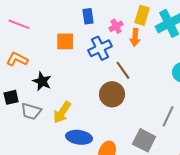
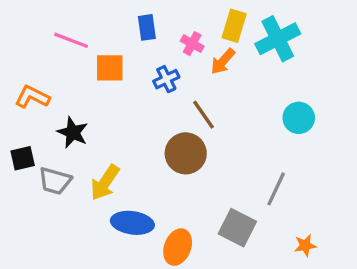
pink line: (19, 24) -> (71, 40), moved
pink cross: (116, 26) -> (192, 44), turned -32
orange arrow: (135, 37) -> (223, 61), turned 36
blue cross: (100, 48) -> (166, 79), size x0.7

